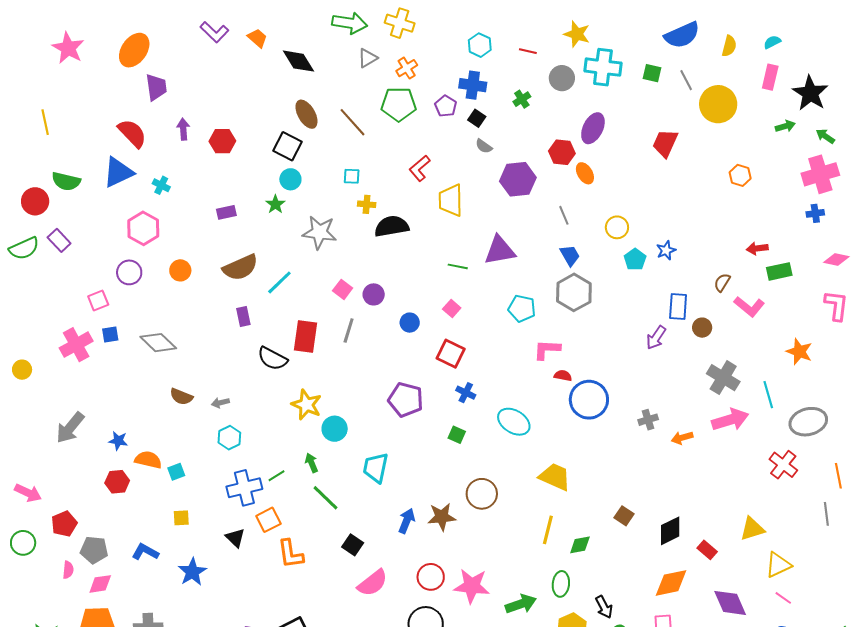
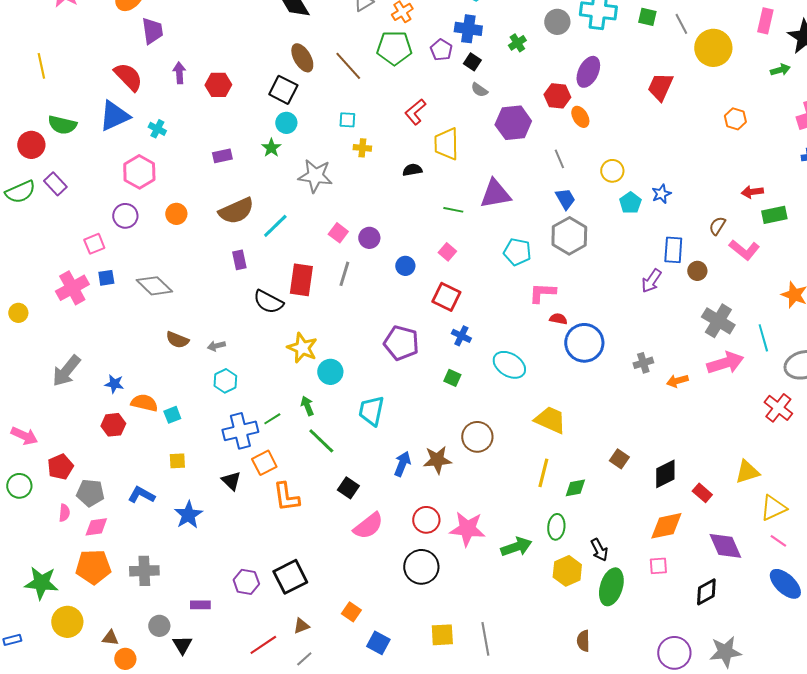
black semicircle: (392, 226) -> (412, 170), moved, size x0.6

